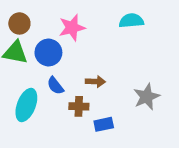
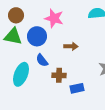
pink star: (72, 28) -> (54, 18), turned 30
brown arrow: (95, 82) -> (71, 46), moved

